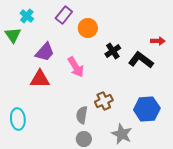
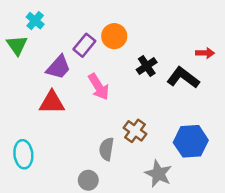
purple rectangle: (64, 15) -> (84, 45), moved
brown cross: (104, 101) -> (135, 131), turned -30
gray circle: (84, 139) -> (88, 180), moved

